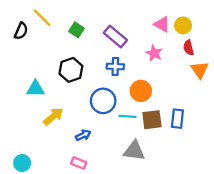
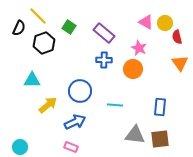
red semicircle: (189, 48) -> (177, 37), moved
black hexagon: (71, 70) -> (44, 43), moved
orange circle: (141, 91) -> (133, 69), moved
blue circle: (103, 101) -> (80, 91), moved
brown square: (152, 120) -> (160, 139), moved
blue arrow: (83, 135) -> (75, 122), size x1.5
gray triangle: (134, 151) -> (135, 135), moved

